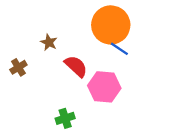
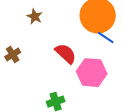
brown star: (49, 42) -> (35, 17), moved

